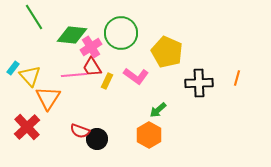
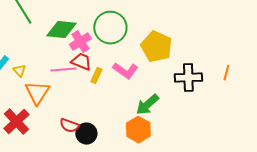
red trapezoid: (92, 67) -> (81, 62), turned 145
yellow triangle: (30, 76) -> (19, 71), size x0.6
green arrow: (158, 110) -> (147, 105), size x1.4

